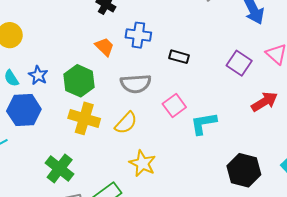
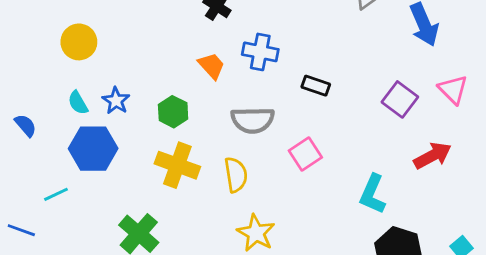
green hexagon: (79, 81) -> (173, 112), size x0.7
yellow semicircle: (126, 123) -> (236, 175), turned -55
cyan L-shape: (203, 123) -> (373, 194), moved, turned -60

